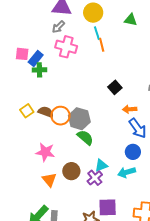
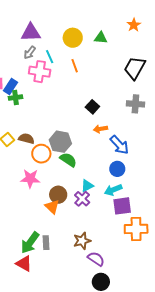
yellow circle: (93, 13) -> (73, 38), moved
cyan line: (97, 33) -> (50, 57), moved
orange arrow: (130, 109) -> (100, 129), moved
orange circle: (60, 116) -> (41, 154), moved
orange triangle: (49, 180) -> (52, 207), moved
purple square: (108, 207) -> (122, 206), moved

